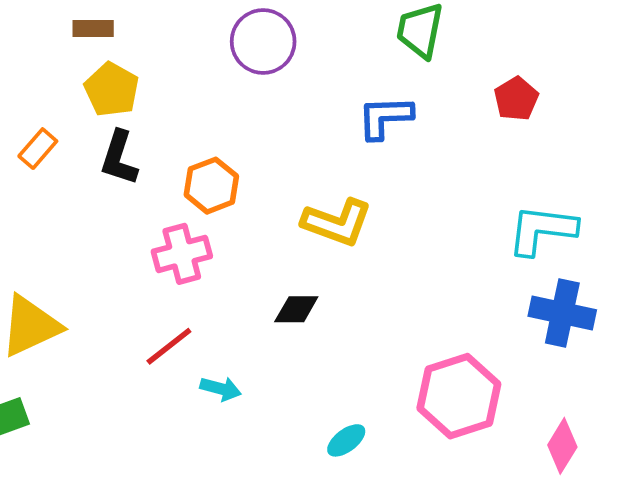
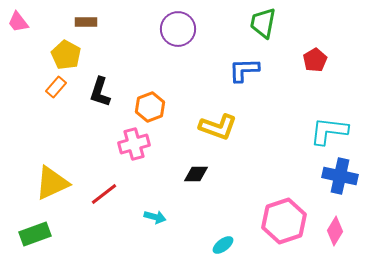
yellow pentagon: (112, 90) -> (66, 55), moved
red line: (169, 346) -> (104, 194), moved
pink diamond: (562, 446) -> (335, 231), moved

